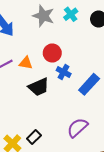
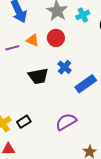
red circle: (52, 53) -> (56, 38), moved
orange triangle: (26, 63) -> (32, 40), moved

